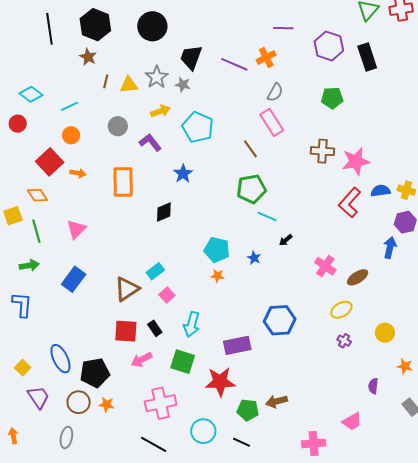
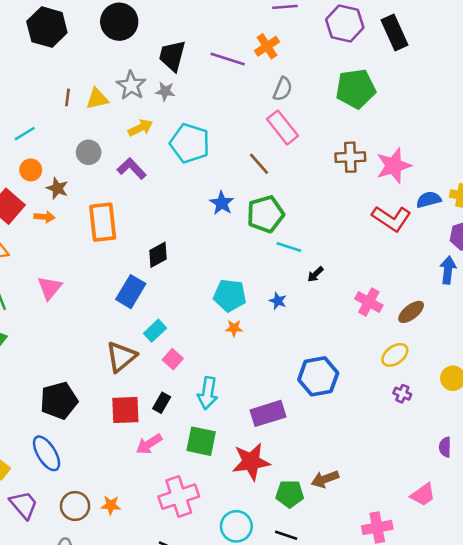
brown star: (88, 57) -> (57, 188), moved
green pentagon: (332, 98) -> (356, 89), size x1.4
blue star: (183, 174) -> (222, 203), moved
red L-shape: (350, 203) -> (391, 218), turned -92
blue rectangle: (74, 279) -> (131, 292), moved
black rectangle: (155, 328) -> (162, 403), turned 70
black pentagon: (95, 373) -> (59, 401), moved

